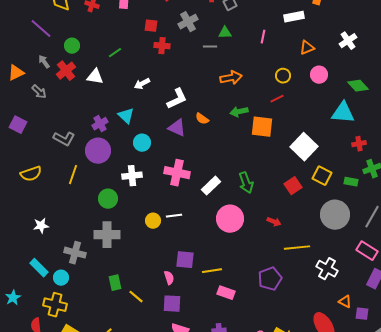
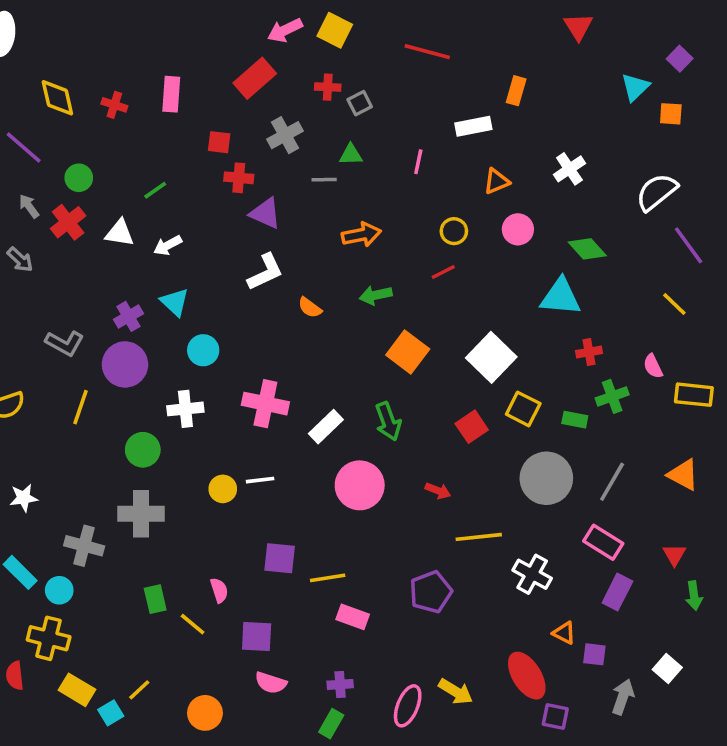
white arrow: (142, 84) -> (168, 245), moved
orange square: (262, 127) -> (408, 352), moved, turned 30
purple triangle: (177, 128) -> (265, 213), moved
pink semicircle: (169, 278) -> (219, 590), moved

